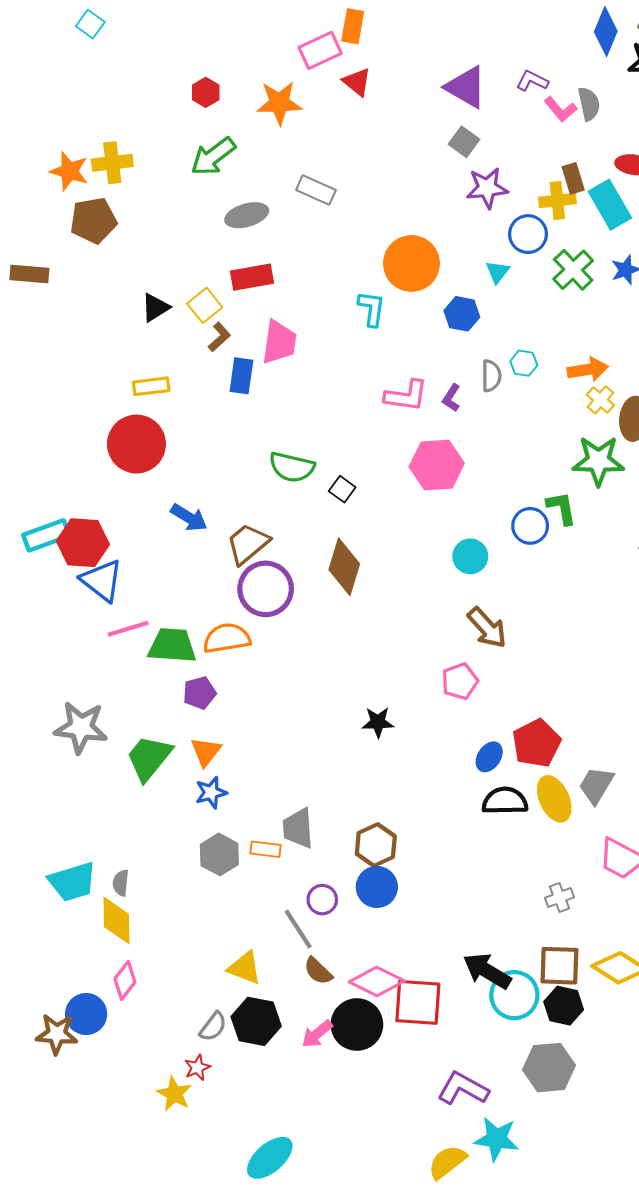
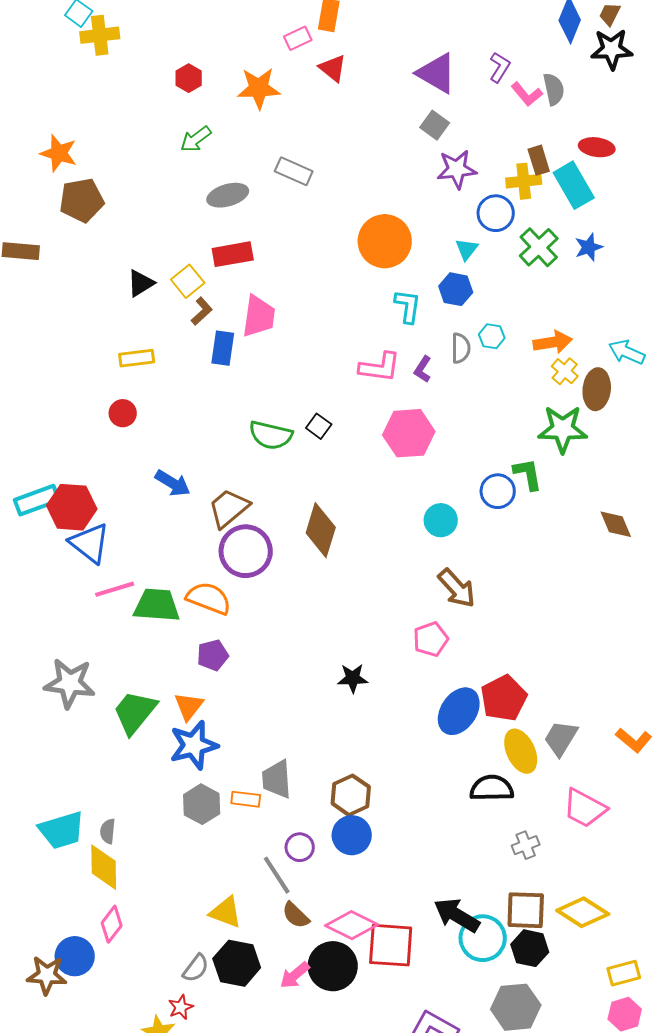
pink rectangle: (320, 50) -> (298, 38), size x0.7
purple L-shape: (532, 81) -> (500, 67), turned 96
green arrow: (213, 156) -> (196, 139), size x0.7
yellow cross: (112, 163) -> (100, 35), moved
cyan L-shape: (372, 309) -> (408, 306), moved
blue hexagon: (462, 314) -> (456, 289), moved
red circle: (136, 444) -> (123, 413), size x0.5
black square: (342, 489) -> (319, 426), moved
orange semicircle: (227, 638) -> (209, 598), turned 30
purple pentagon: (199, 693) -> (213, 655), moved
blue ellipse: (489, 757) -> (459, 711), size x1.6
blue star: (211, 793) -> (194, 745), size x1.6
black semicircle: (505, 801) -> (492, 788), moved

